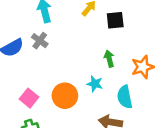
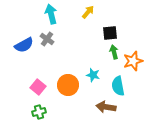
black square: (115, 20) -> (110, 33), moved
green arrow: (109, 59) -> (114, 52), moved

